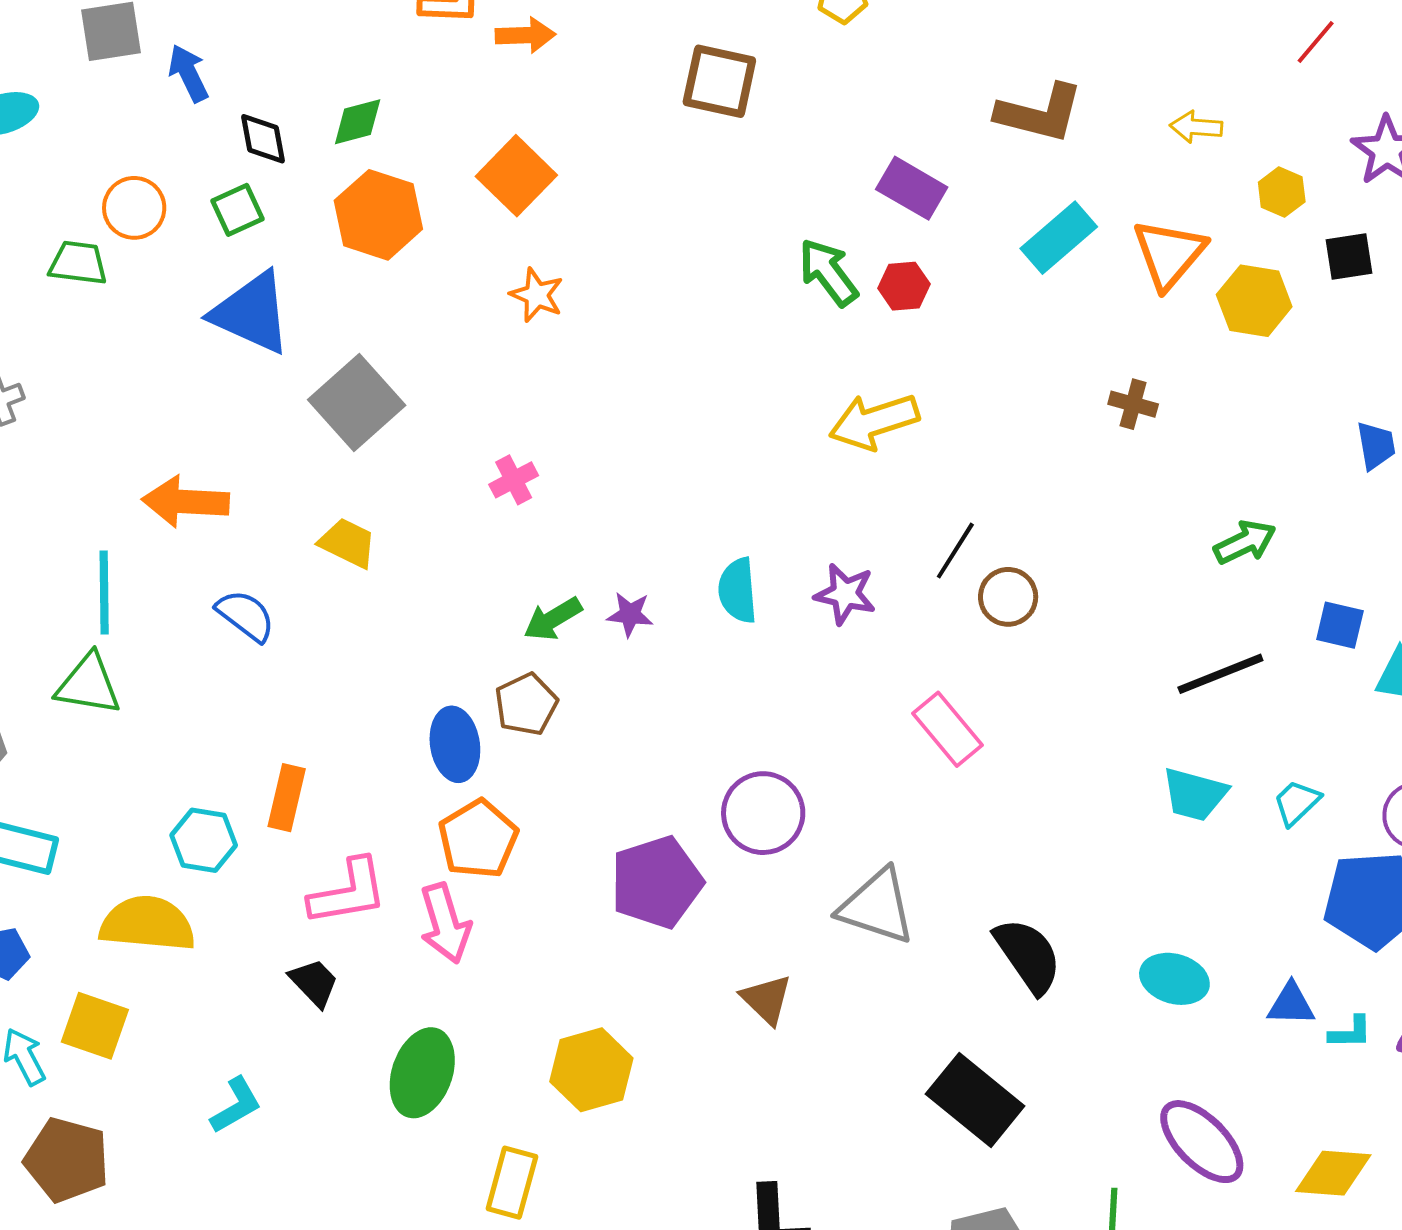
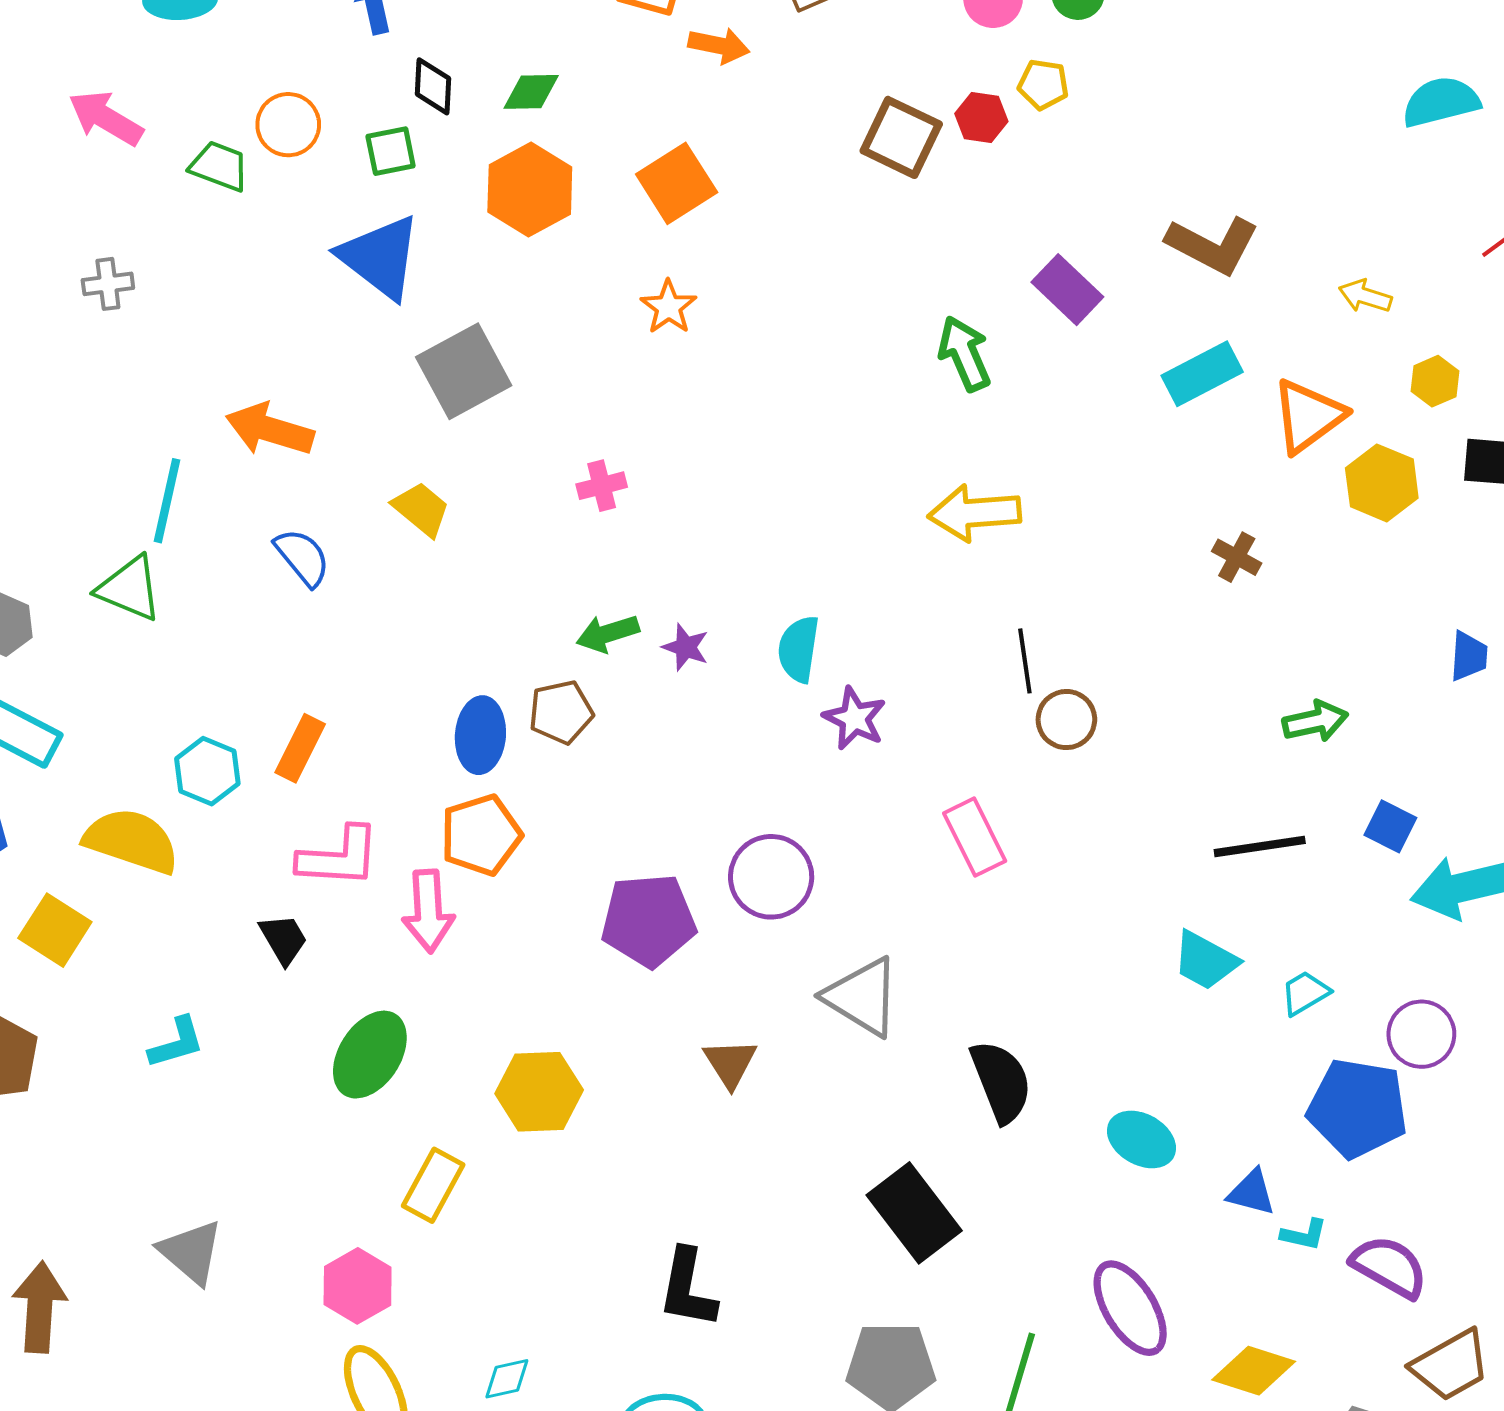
red hexagon: (904, 286) -> (981, 117), moved
black line: (955, 551) -> (1025, 661), turned -54
purple star: (845, 594) -> (855, 718), moved

